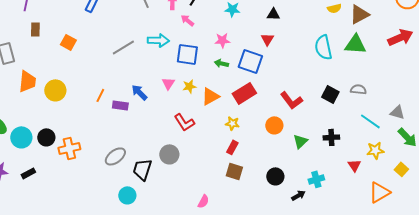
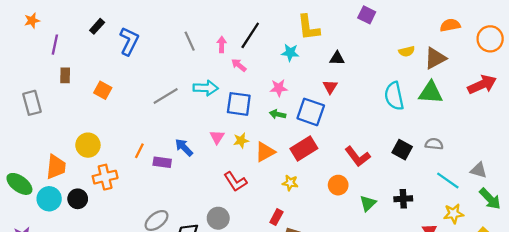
orange trapezoid: (27, 81) -> (56, 167), moved
red rectangle: (232, 147) -> (276, 217), moved
orange cross: (69, 148) -> (105, 177), moved

